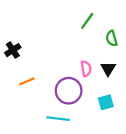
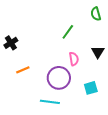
green line: (87, 21) -> (68, 32), moved
green semicircle: (112, 38) -> (96, 14), moved
black triangle: (108, 69) -> (98, 52), moved

